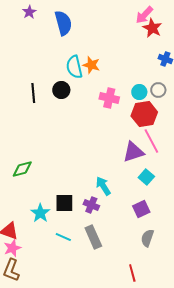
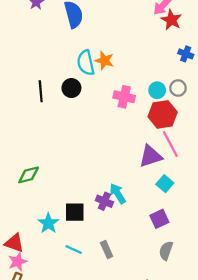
purple cross: (91, 205) -> (104, 201), moved
gray rectangle: (93, 237) -> (107, 250), size x0.7

